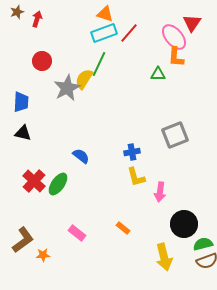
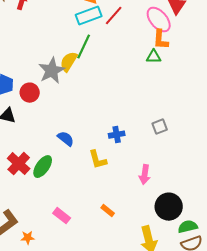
red circle: (42, 61) -> (30, 93), moved
green triangle: (158, 74) -> (154, 57), moved
gray square: (175, 135) -> (160, 127), moved, size x0.6
yellow L-shape: (136, 177) -> (98, 160), moved

